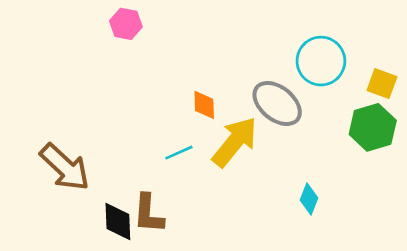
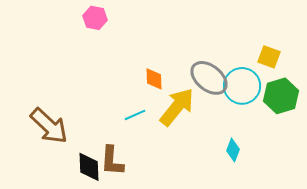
cyan circle: (321, 61) -> (242, 86), moved
yellow square: (382, 84) -> (269, 57), moved

